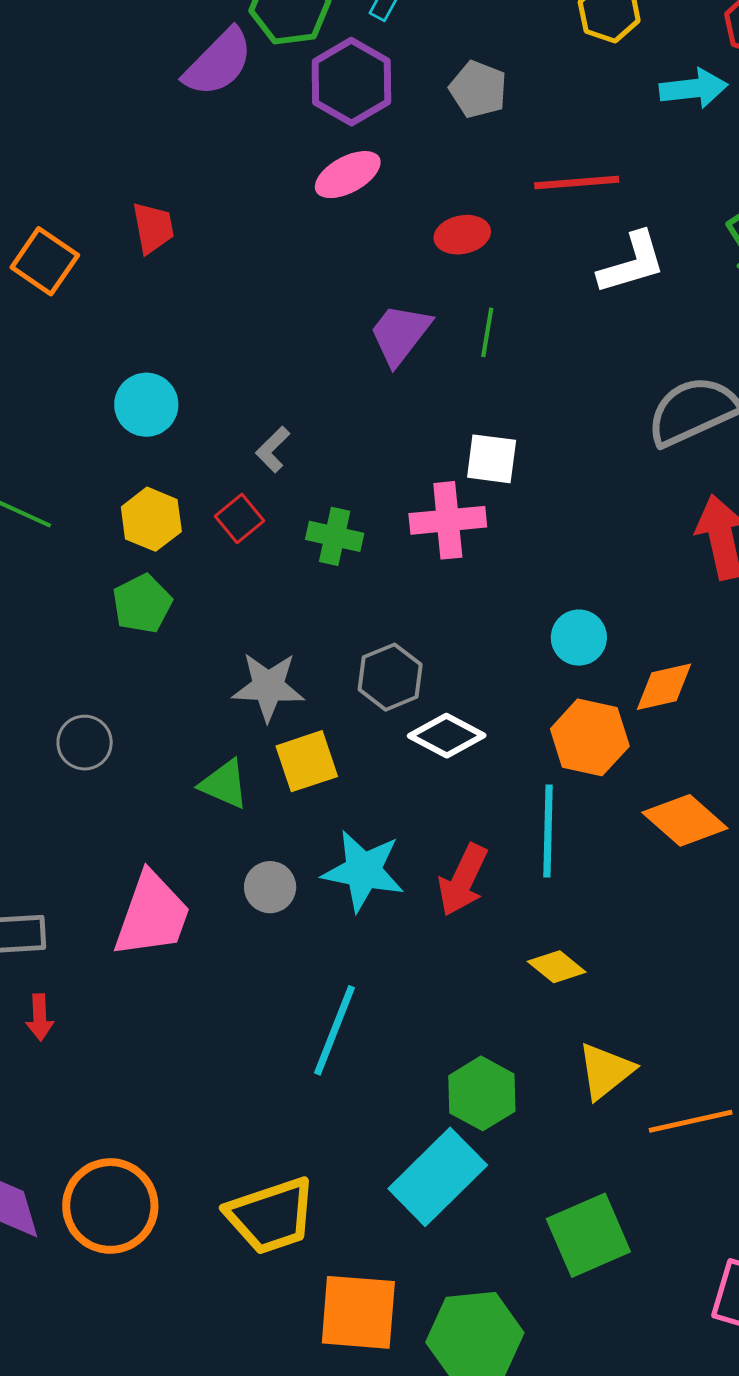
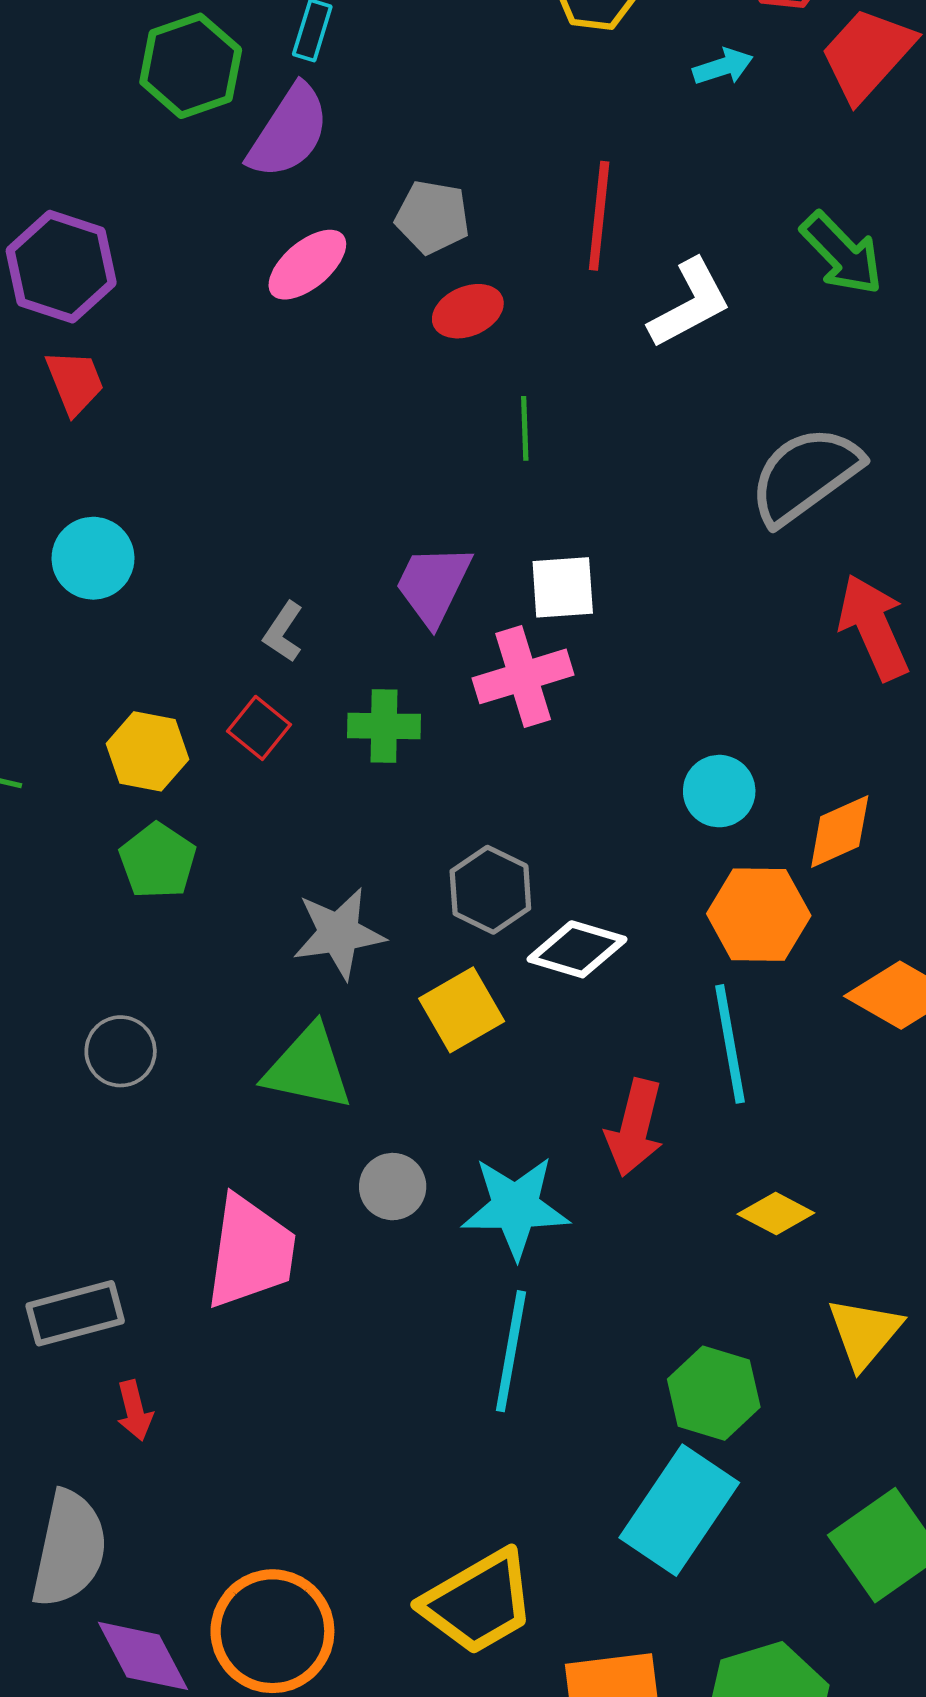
purple semicircle: (218, 62) -> (289, 132), moved
purple hexagon: (351, 82) -> (61, 267), moved
gray pentagon: (478, 89) -> (432, 217), moved
cyan arrow: (694, 89) -> (723, 67), size x0.7
red line: (577, 183) -> (599, 216), turned -68
purple trapezoid: (400, 334) -> (433, 585), moved
cyan circle: (146, 405) -> (93, 558), moved
yellow square: (307, 761) -> (462, 1010), moved
green triangle: (224, 784) -> (308, 1068), size x1.4
cyan star: (363, 871) -> (515, 1207), moved

